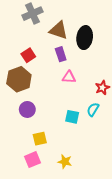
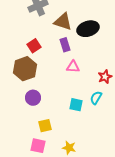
black ellipse: (85, 38) -> (88, 29), turned 65
pink square: (32, 160) -> (38, 146), turned 35

